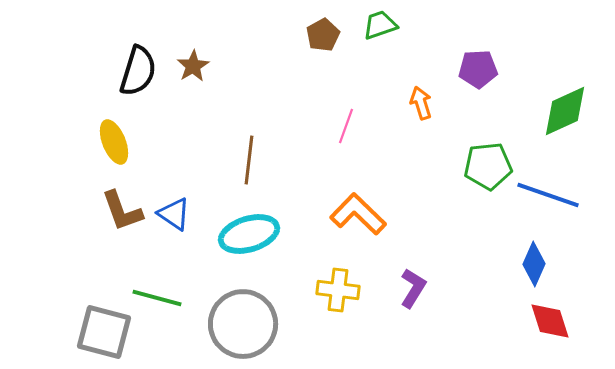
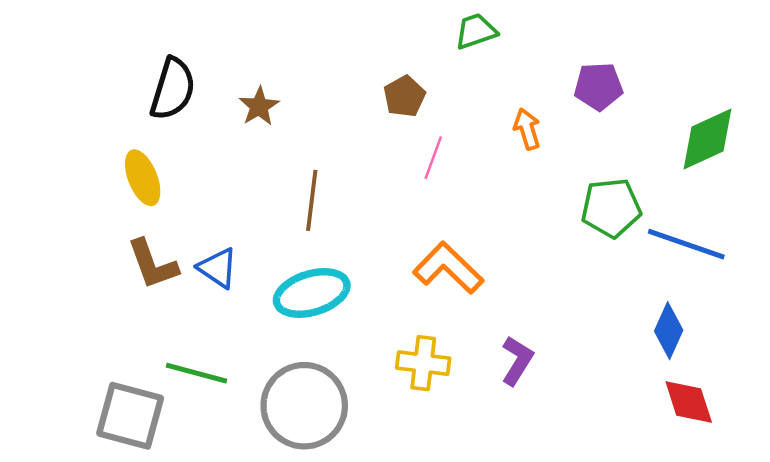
brown pentagon: (323, 35) -> (404, 96), moved
brown star: (193, 66) -> (259, 106), moved

